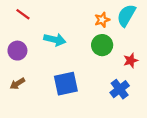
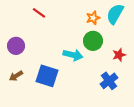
red line: (23, 14) -> (39, 13), moved
cyan arrow: (55, 40) -> (73, 55), moved
blue square: (66, 84) -> (47, 76), moved, turned 30

